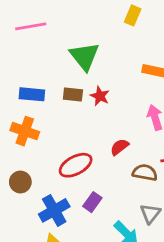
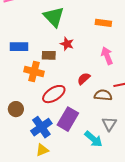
brown rectangle: (73, 94) -> (49, 55), moved
orange cross: (25, 131) -> (34, 72), moved
purple rectangle: (92, 202) -> (68, 119), size x1.6

